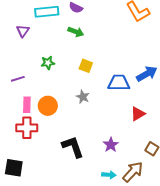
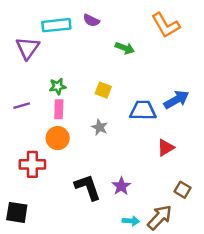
purple triangle: (23, 31) -> (28, 48), size x1.5
green arrow: (76, 32) -> (125, 48), moved
pink rectangle: (27, 105) -> (59, 109), moved
purple star: (111, 145) -> (121, 186), moved

